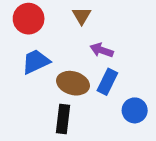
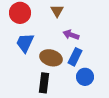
blue trapezoid: (36, 62) -> (25, 43), turned -40
blue circle: (135, 110) -> (85, 77), moved

